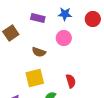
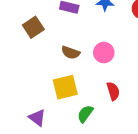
pink circle: (64, 38) -> (104, 53), moved

